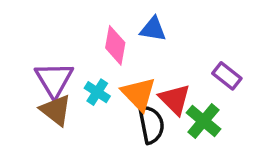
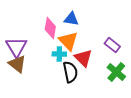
cyan cross: (97, 92) -> (59, 54), moved, turned -32
orange triangle: (139, 94) -> (68, 41), moved
green cross: (203, 121) -> (116, 72), moved

